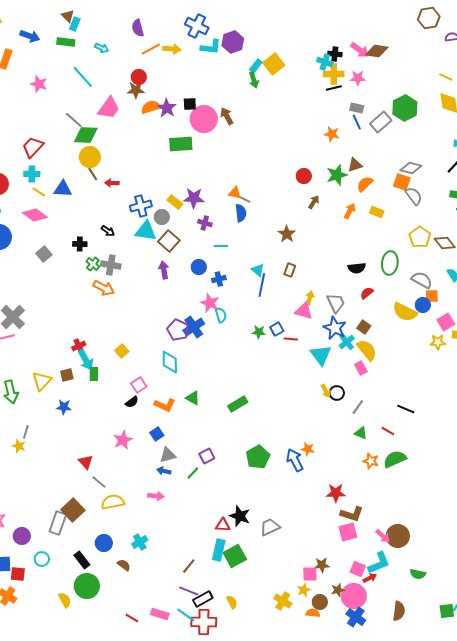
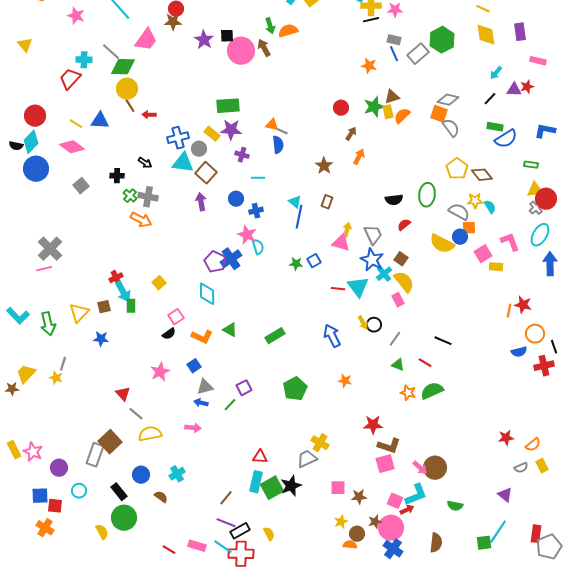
green arrow: (254, 80) -> (270, 26), moved
orange semicircle: (151, 107) -> (288, 31), moved
green rectangle: (181, 144) -> (228, 106), moved
cyan cross: (32, 174) -> (84, 60), moved
orange arrow: (350, 211) -> (359, 157), moved
yellow rectangle: (377, 212) -> (388, 112), moved, turned 56
red line: (291, 339) -> (338, 289), moved
yellow star: (438, 342) -> (475, 201), moved
blue arrow: (295, 460) -> (332, 336), moved
black star: (240, 516) -> (291, 486), moved, turned 30
pink square: (310, 574) -> (338, 488), moved
yellow cross: (283, 601) -> (320, 443), moved

